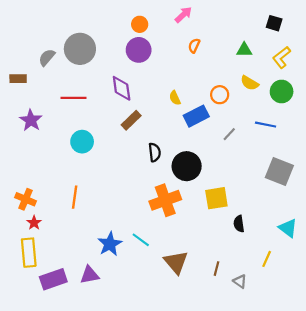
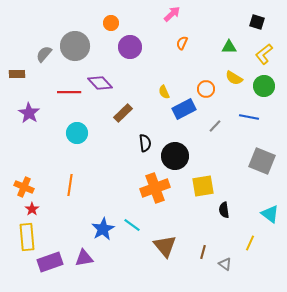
orange circle: (140, 24) -> (111, 23), moved
purple diamond: (122, 88) -> (100, 83), moved, turned -35

